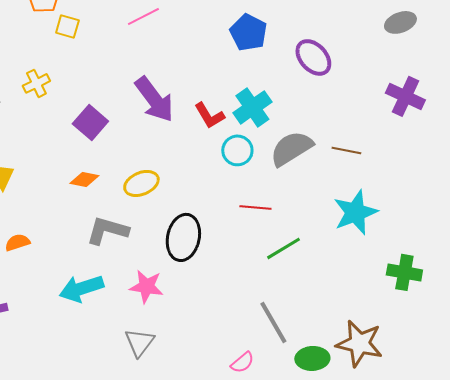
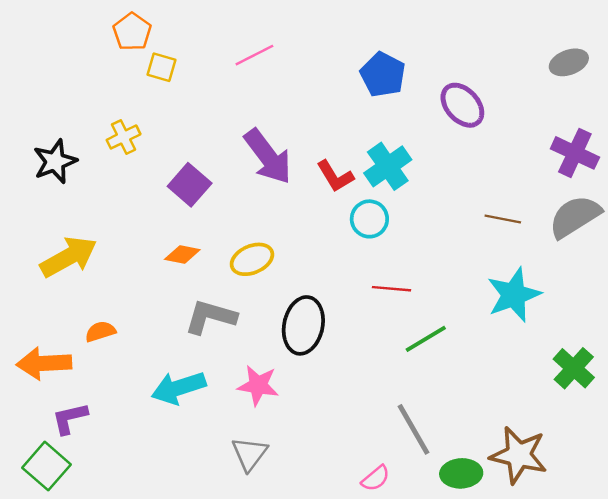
gray semicircle: (291, 148) -> (575, 217), moved
green cross: (404, 272) -> (574, 368), turned 32

